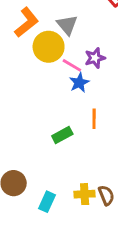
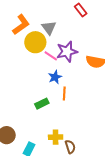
purple star: (95, 58) -> (67, 52), size x1.5
blue star: (79, 83) -> (55, 77), moved
yellow cross: (85, 194) -> (56, 137), moved

